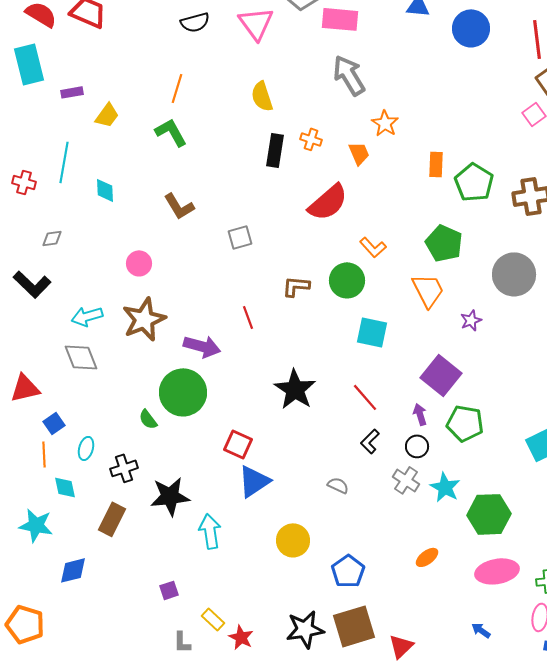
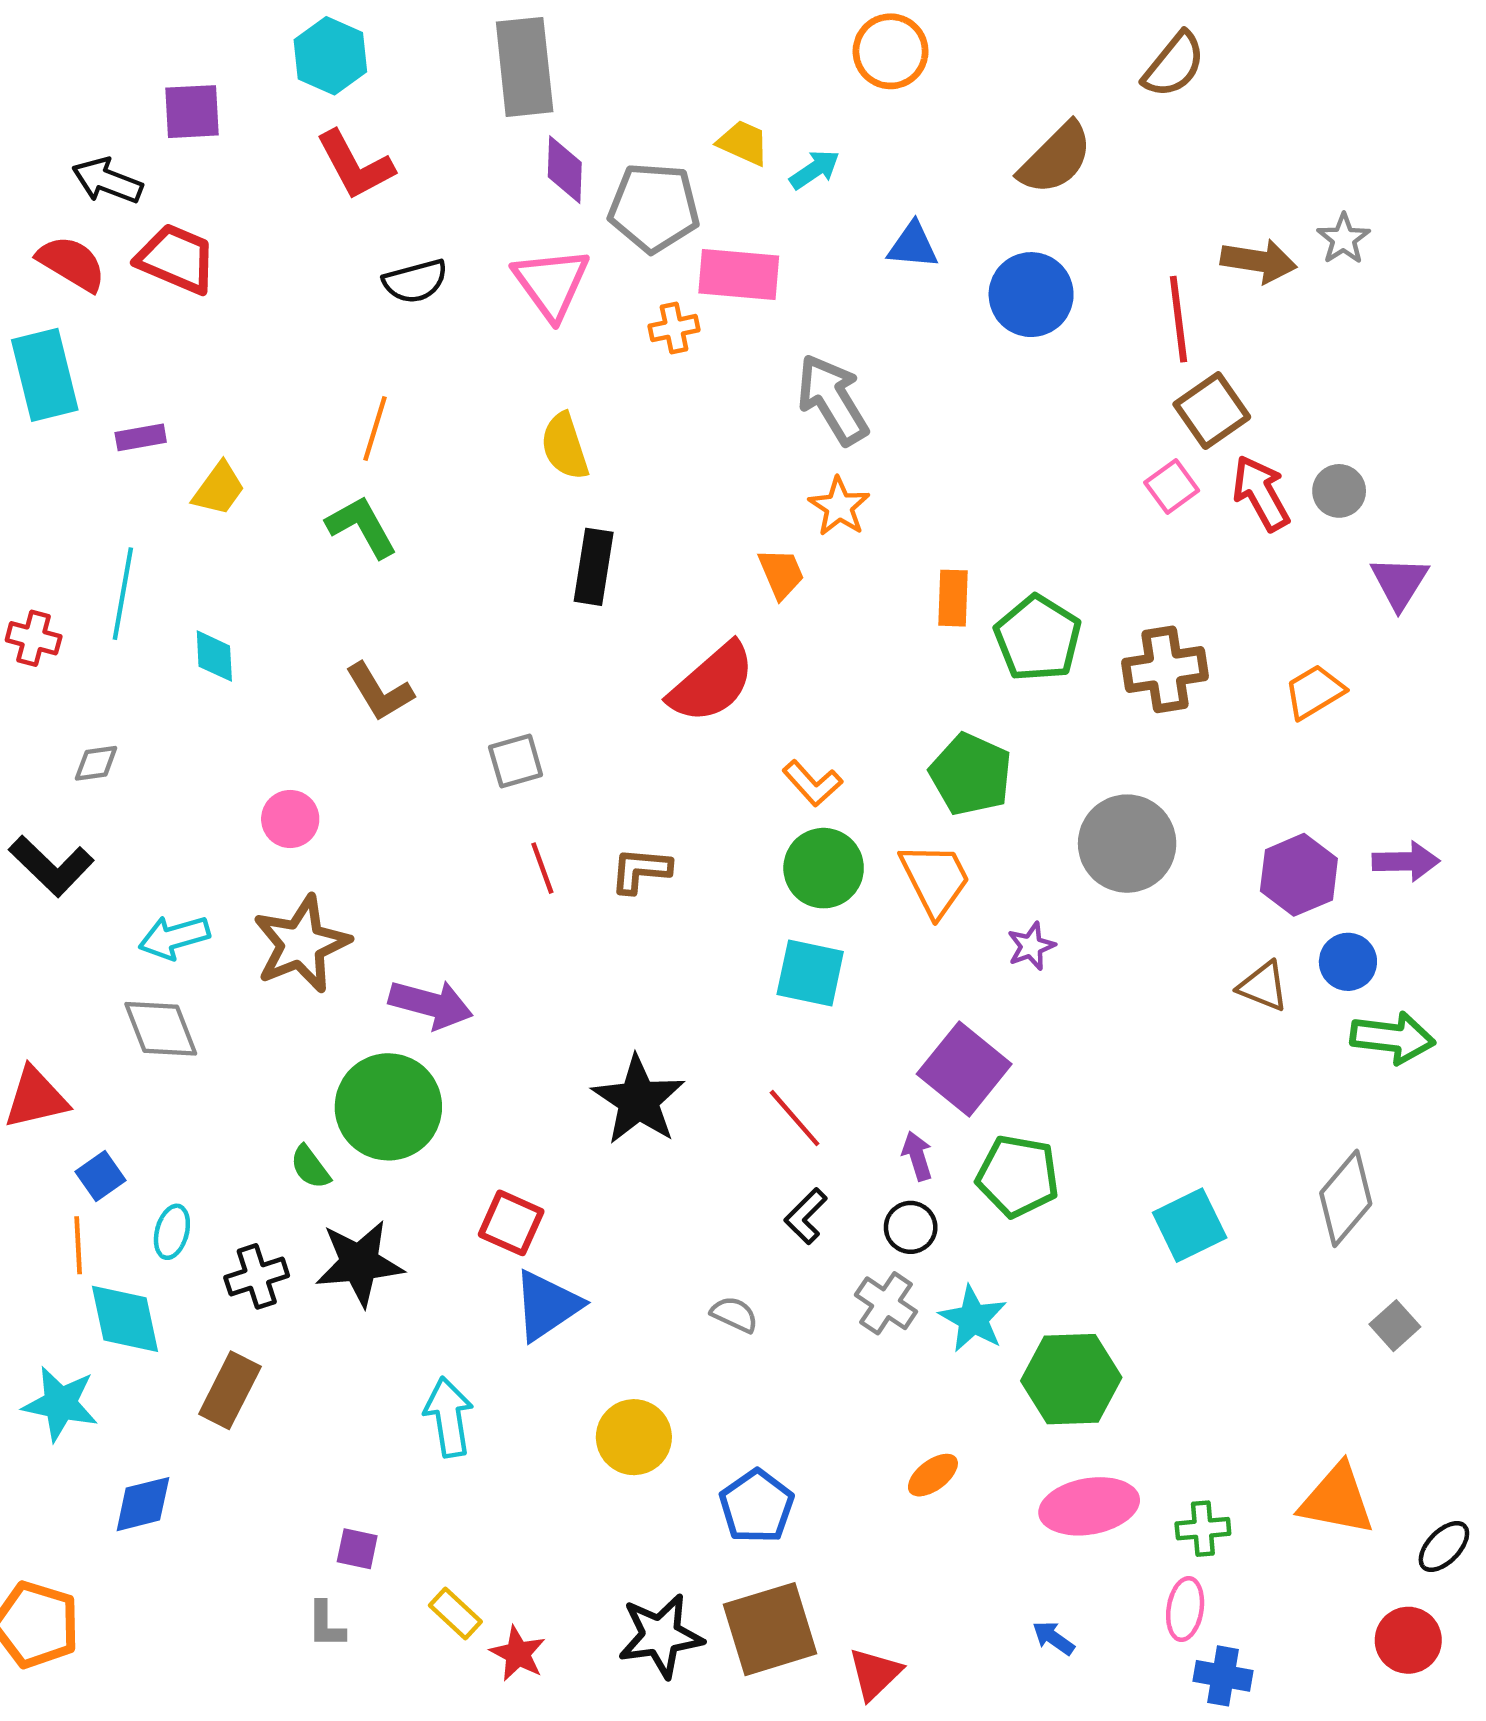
gray arrow: (349, 75) -> (832, 399), moved
orange cross: (311, 139) -> (674, 328), moved, turned -30
green circle: (347, 280) -> (824, 868), moved
red line: (248, 317) -> (542, 868), moved
cyan diamond: (65, 487) -> (125, 1319), size x1.5
black star: (170, 496) -> (359, 1263), moved
purple square: (169, 590) -> (357, 1549), turned 30
gray L-shape: (182, 642) -> (326, 1625), moved

